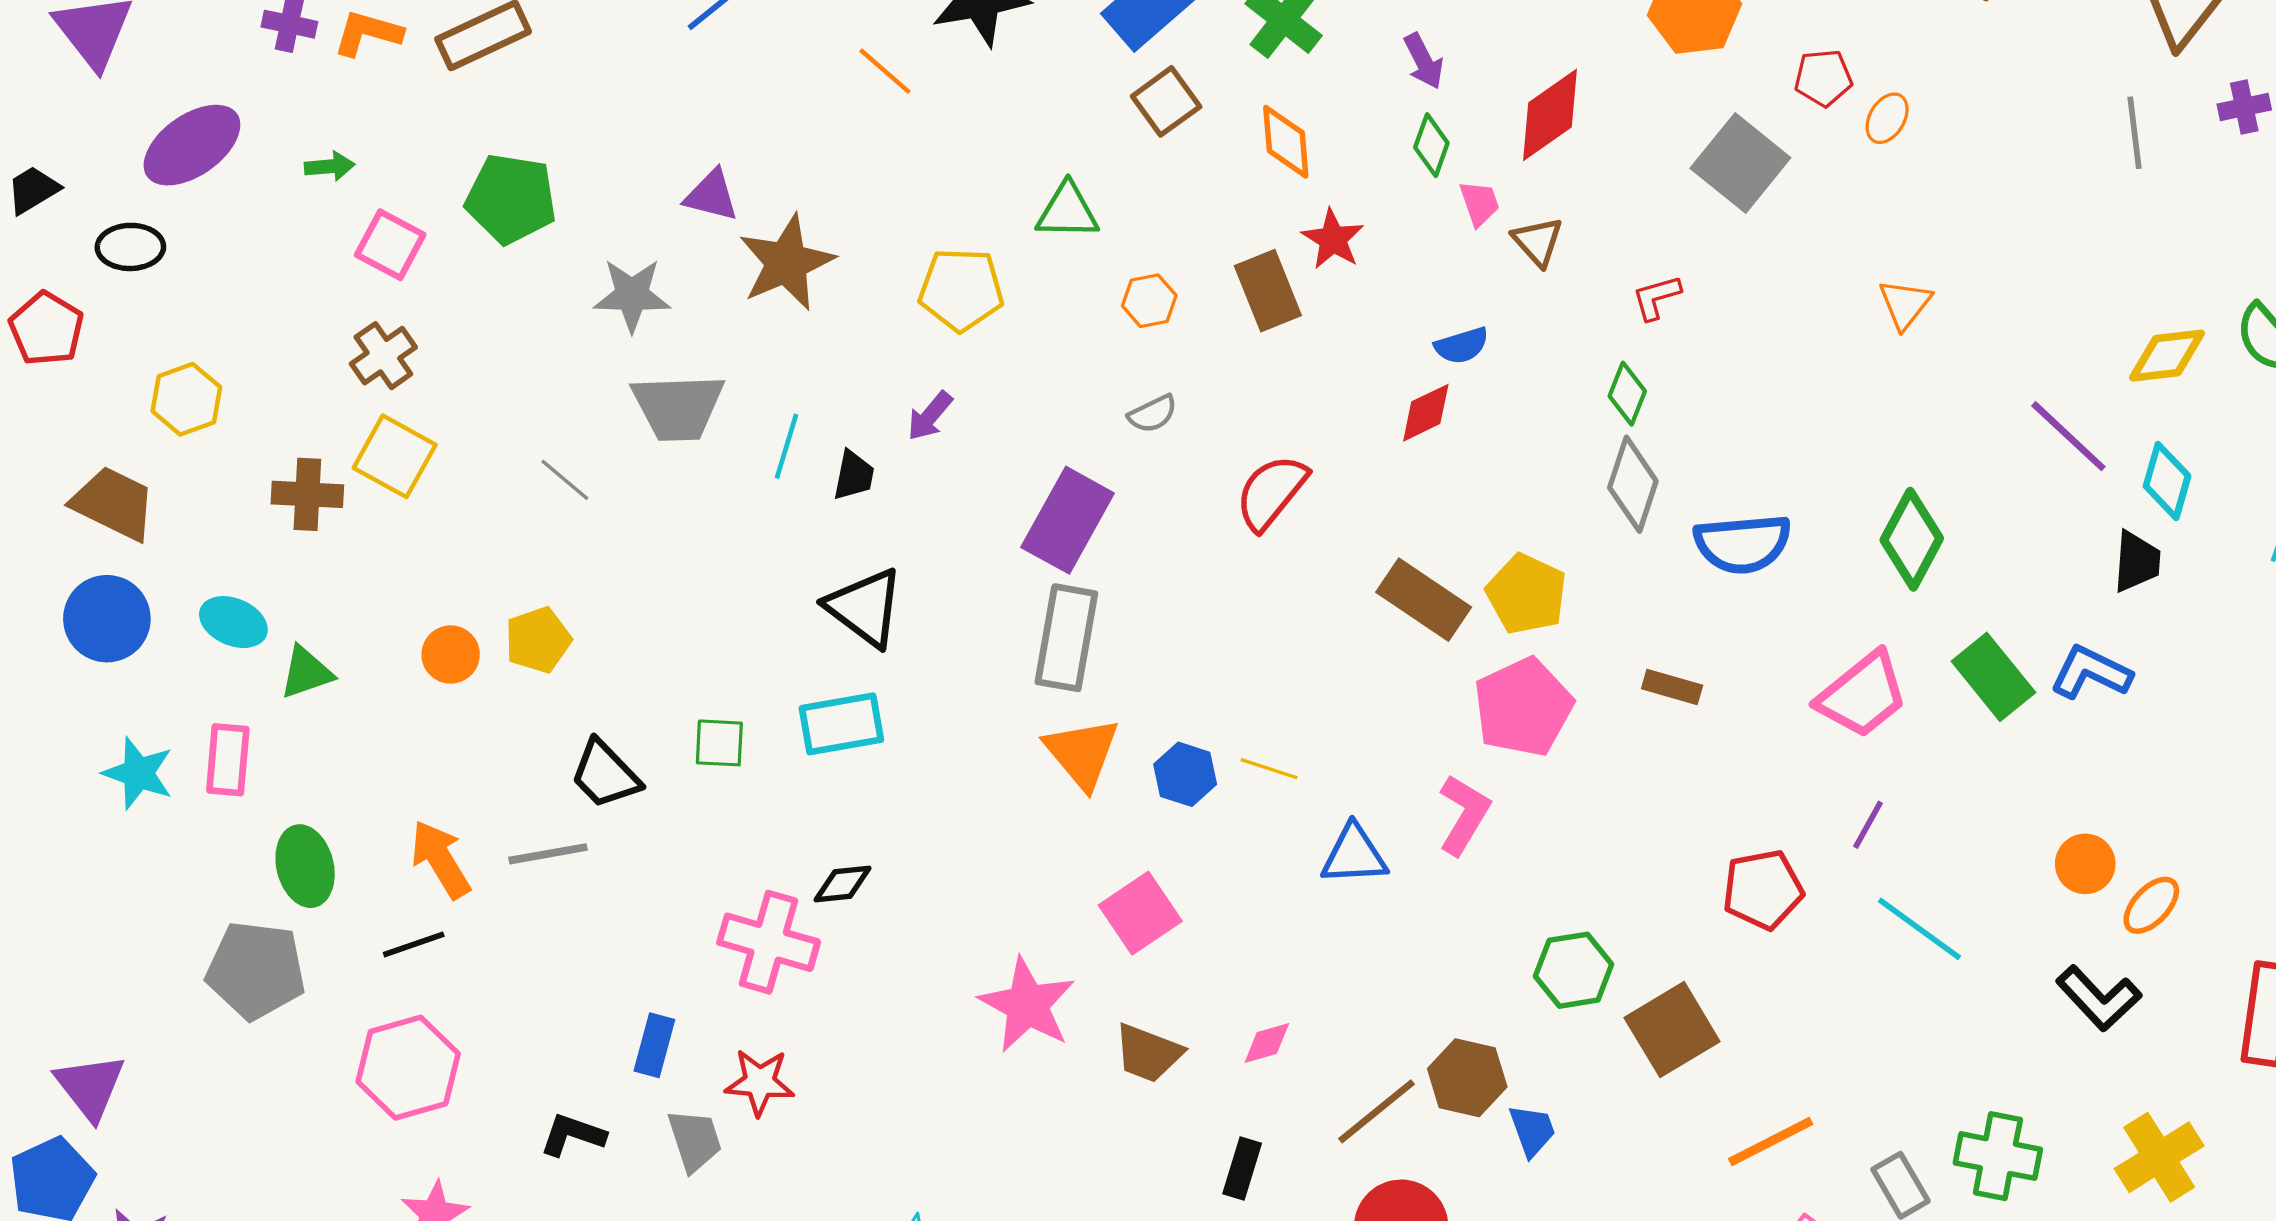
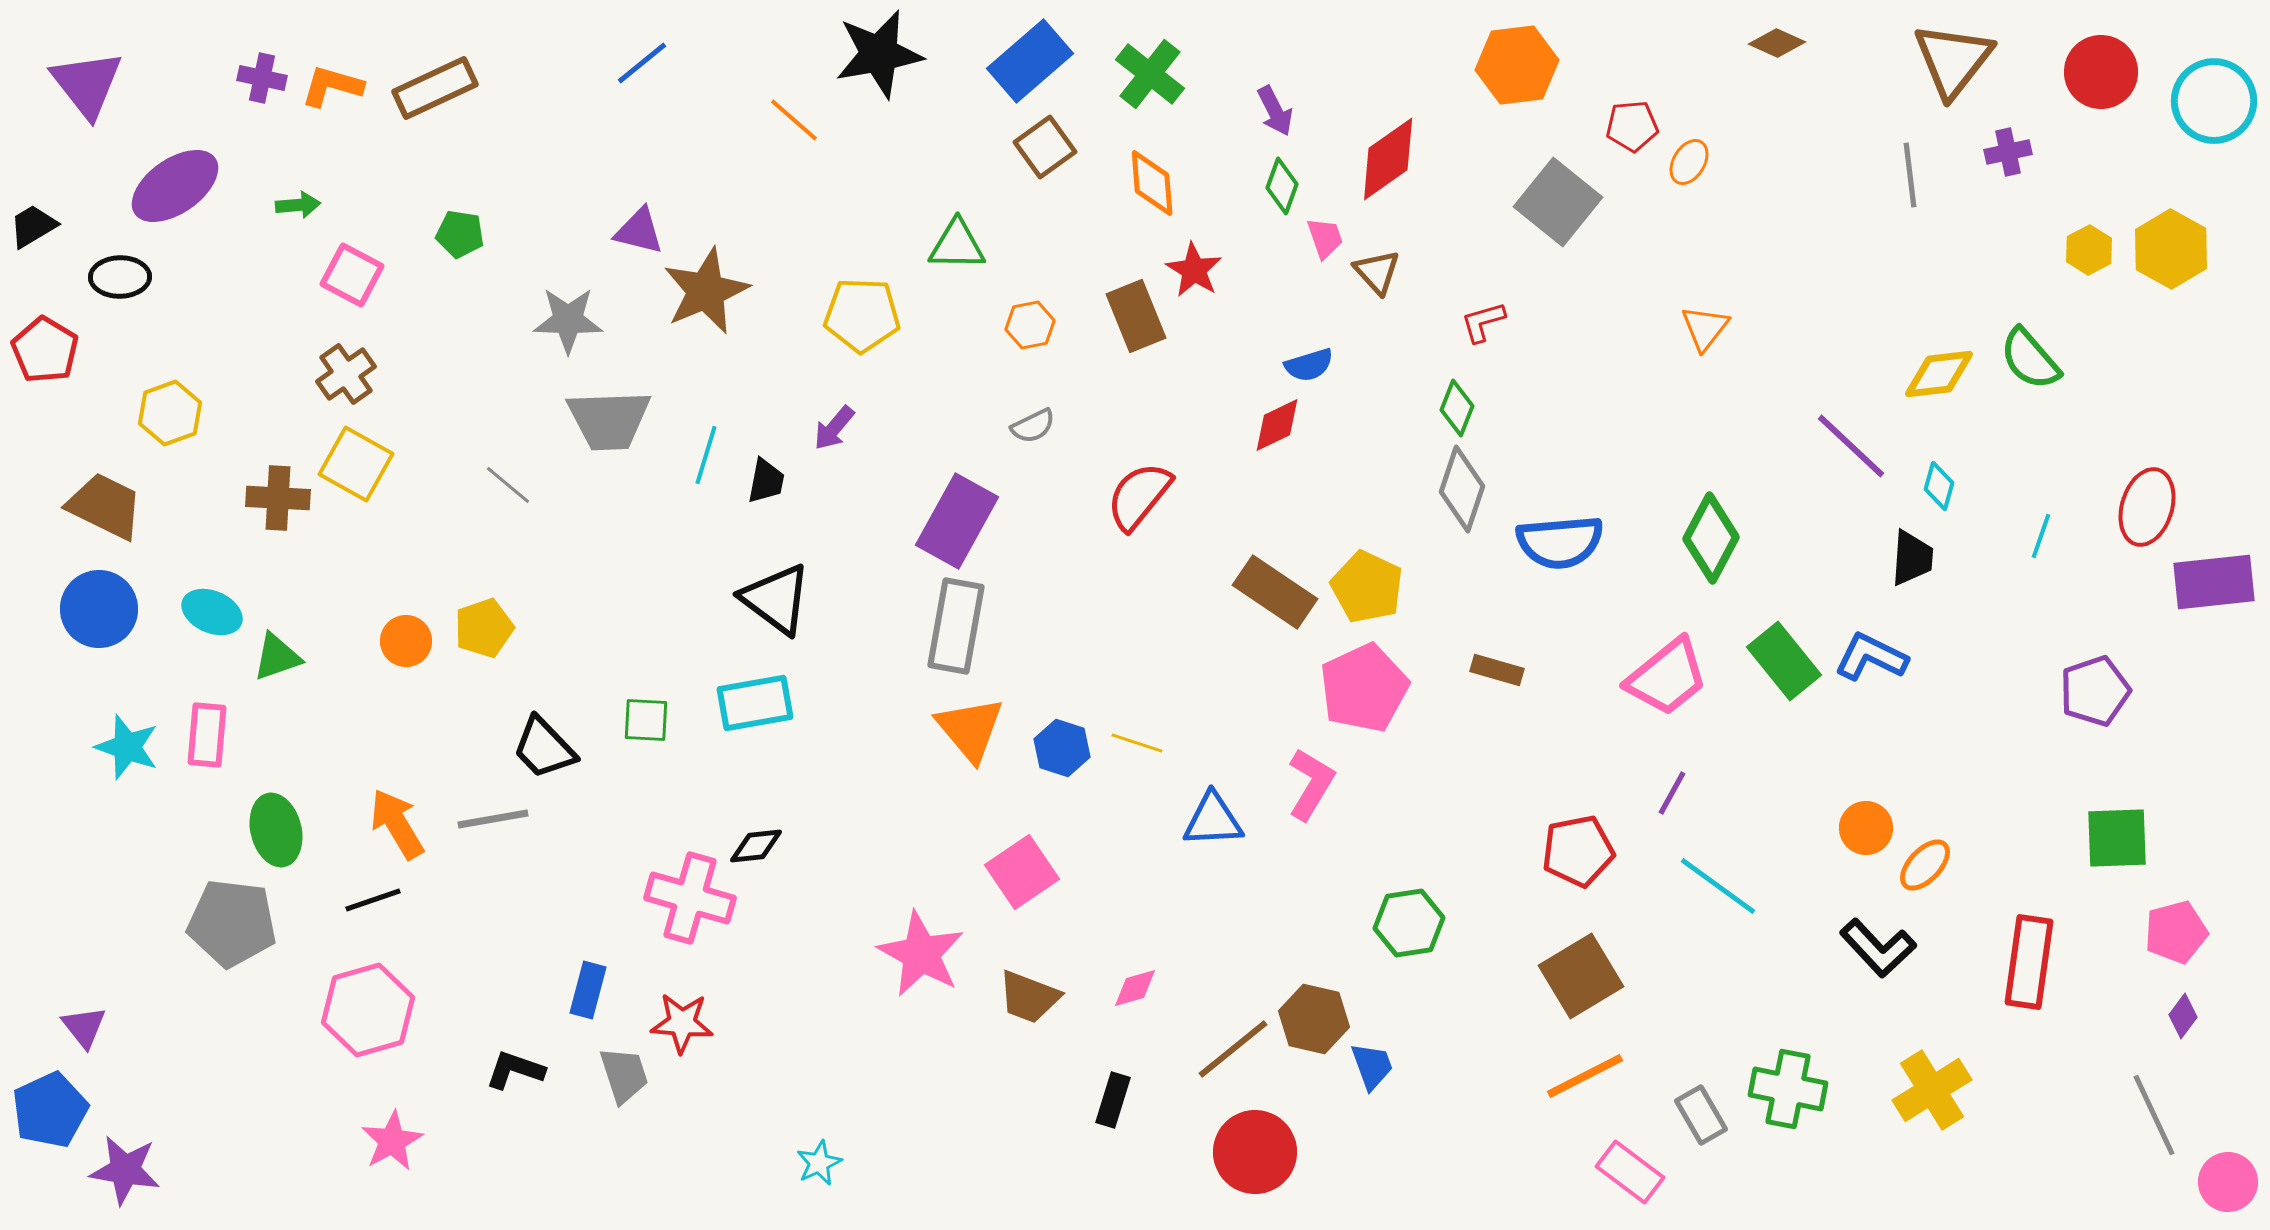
green pentagon: (511, 199) -> (460, 234), size x0.6
cyan diamond: (2167, 481) -> (1939, 486), size x0.7
brown square: (1672, 1030) -> (1581, 976), moved
purple triangle: (90, 1087) -> (84, 1027), size x0.7

